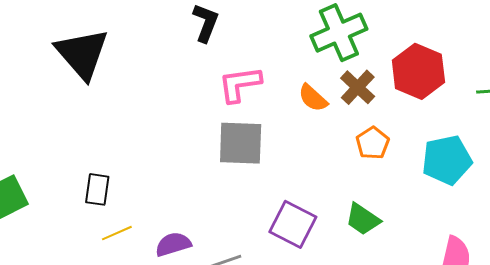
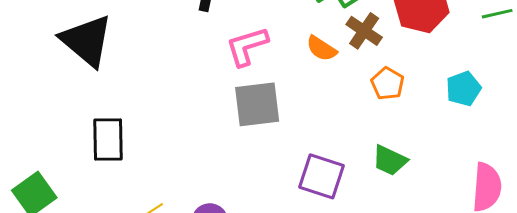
cyan pentagon: (447, 160) -> (464, 89), size x0.7
black rectangle: (97, 189) -> (108, 140), moved, size x1.4

